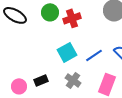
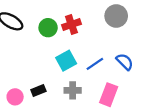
green circle: (50, 12) -> (48, 28), moved
gray cross: (73, 80) -> (73, 90), turned -35

